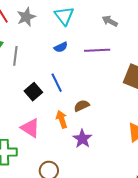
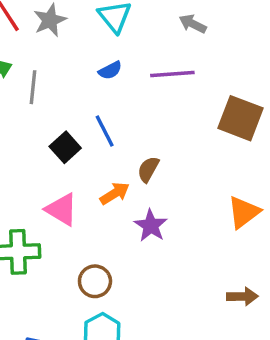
brown semicircle: (82, 106) -> (148, 169), turned -35
orange arrow: (62, 119) -> (115, 193), turned 78

